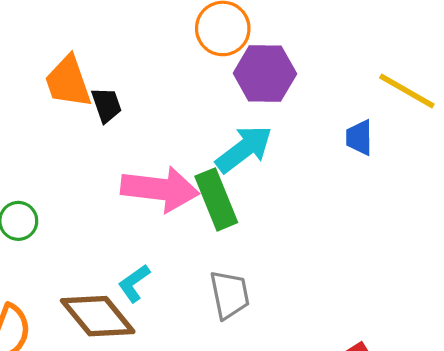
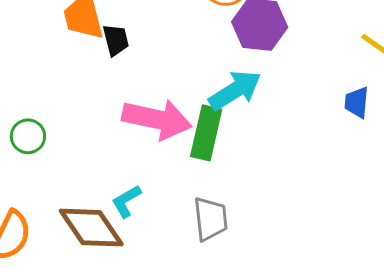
blue trapezoid: (359, 137) -> (357, 102), moved
green rectangle: (216, 199) -> (206, 133), turned 30

